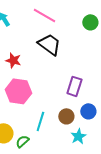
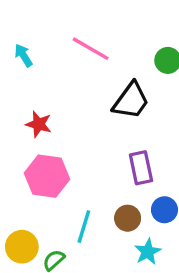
black trapezoid: (49, 44) -> (131, 101), moved, turned 90
purple rectangle: (74, 86) -> (141, 168), turned -30

